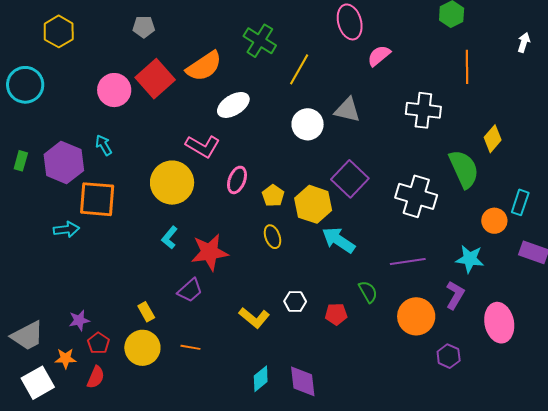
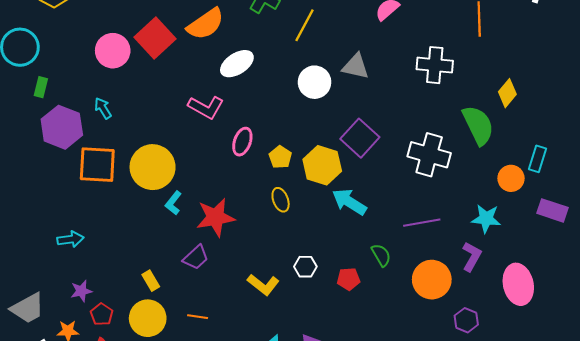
green rectangle: (21, 161) -> (41, 87), moved
yellow circle: (172, 183) -> (153, 167), moved
cyan arrow: (66, 229) -> (70, 239), moved

